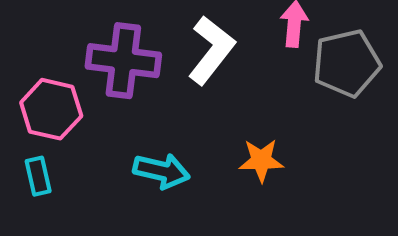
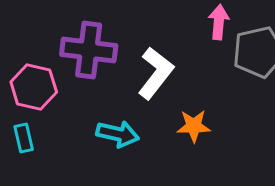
white L-shape: (211, 50) -> (156, 73), moved

